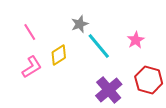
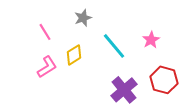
gray star: (80, 24) -> (83, 18), moved

